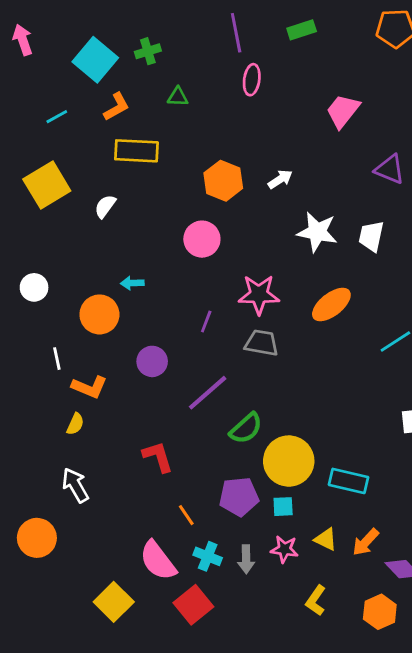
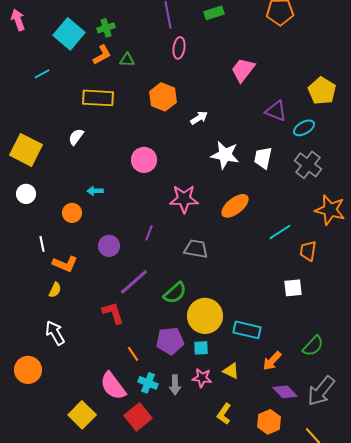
orange L-shape: (117, 107) -> (102, 55), moved
orange hexagon: (223, 181) -> (163, 97), moved
yellow square: (47, 185) -> (26, 150), moved, turned -32
orange circle: (99, 314) -> (72, 213), size x0.7
purple line: (206, 322) -> (149, 233), moved
gray trapezoid: (262, 343) -> (196, 249), moved
purple line: (208, 393) -> (134, 282), moved
orange arrow: (366, 542) -> (272, 361), moved

